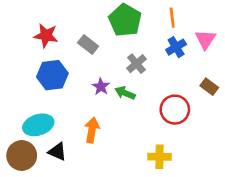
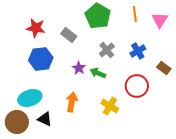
pink triangle: (205, 39) -> (160, 20), moved
blue cross: (176, 47) -> (138, 51), moved
yellow cross: (159, 157) -> (110, 106), moved, turned 30

